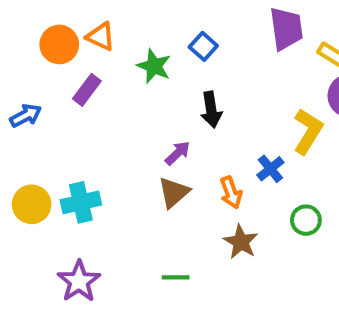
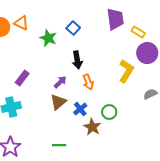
purple rectangle: (87, 90) -> (22, 78), moved
blue cross: (270, 169) -> (80, 109), moved
orange arrow: (231, 192) -> (88, 82), moved
green circle: (306, 220) -> (109, 112), moved

